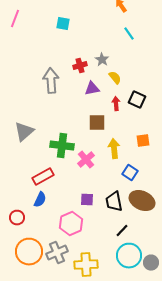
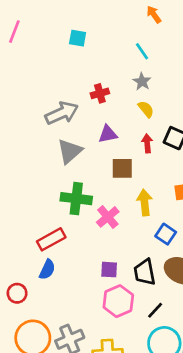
cyan line: (129, 34) -> (142, 51), moved
gray star: (102, 60) -> (142, 82), moved
gray arrow: (51, 81) -> (62, 113), turned 70
purple triangle: (92, 89) -> (108, 134), moved
gray triangle: (24, 132) -> (70, 151), moved
pink hexagon: (71, 224) -> (118, 301), moved

